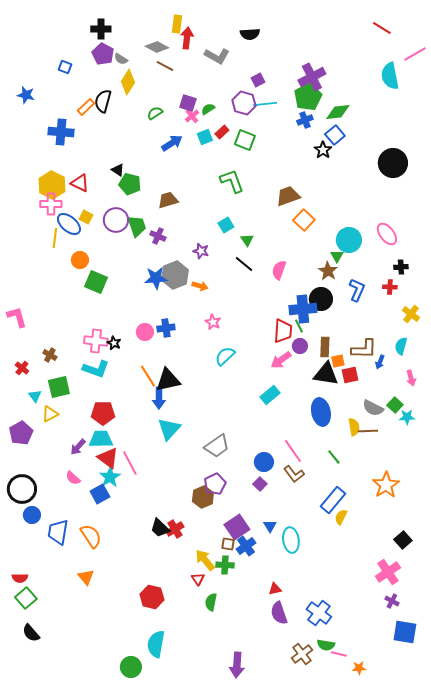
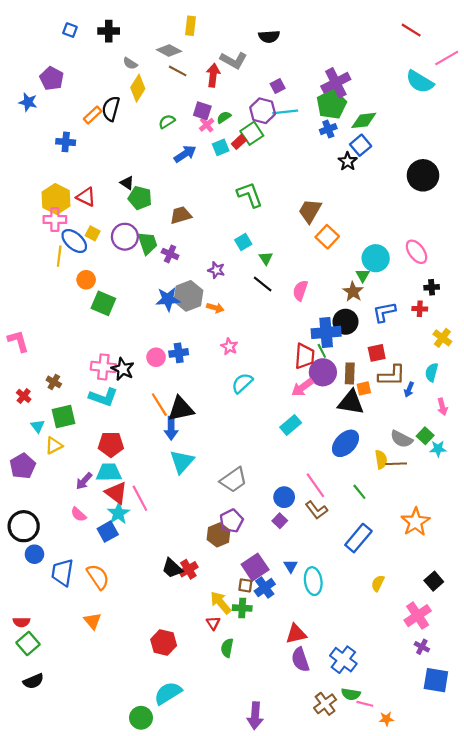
red arrow: (187, 38) -> (213, 75), moved
purple pentagon: (103, 54) -> (52, 78), moved
blue square: (65, 67) -> (70, 30), moved
cyan semicircle: (390, 76) -> (420, 82), turned -48
blue cross: (61, 132) -> (66, 142), size x0.7
green square: (245, 140) -> (252, 133), moved, turned 35
brown trapezoid: (288, 196) -> (310, 211), turned -40
blue L-shape: (357, 290) -> (384, 312), turned -125
black star: (114, 343) -> (123, 369), size x1.5
purple circle: (300, 346) -> (323, 372), size x1.6
red square: (350, 375) -> (377, 353), moved
blue ellipse: (321, 412) -> (345, 443), turned 56
yellow semicircle: (341, 517) -> (378, 583), moved
red triangle: (275, 589) -> (296, 634), size x1.5
black semicircle: (31, 633) -> (33, 681), turned -72
cyan semicircle: (156, 644) -> (168, 693), turned 48

